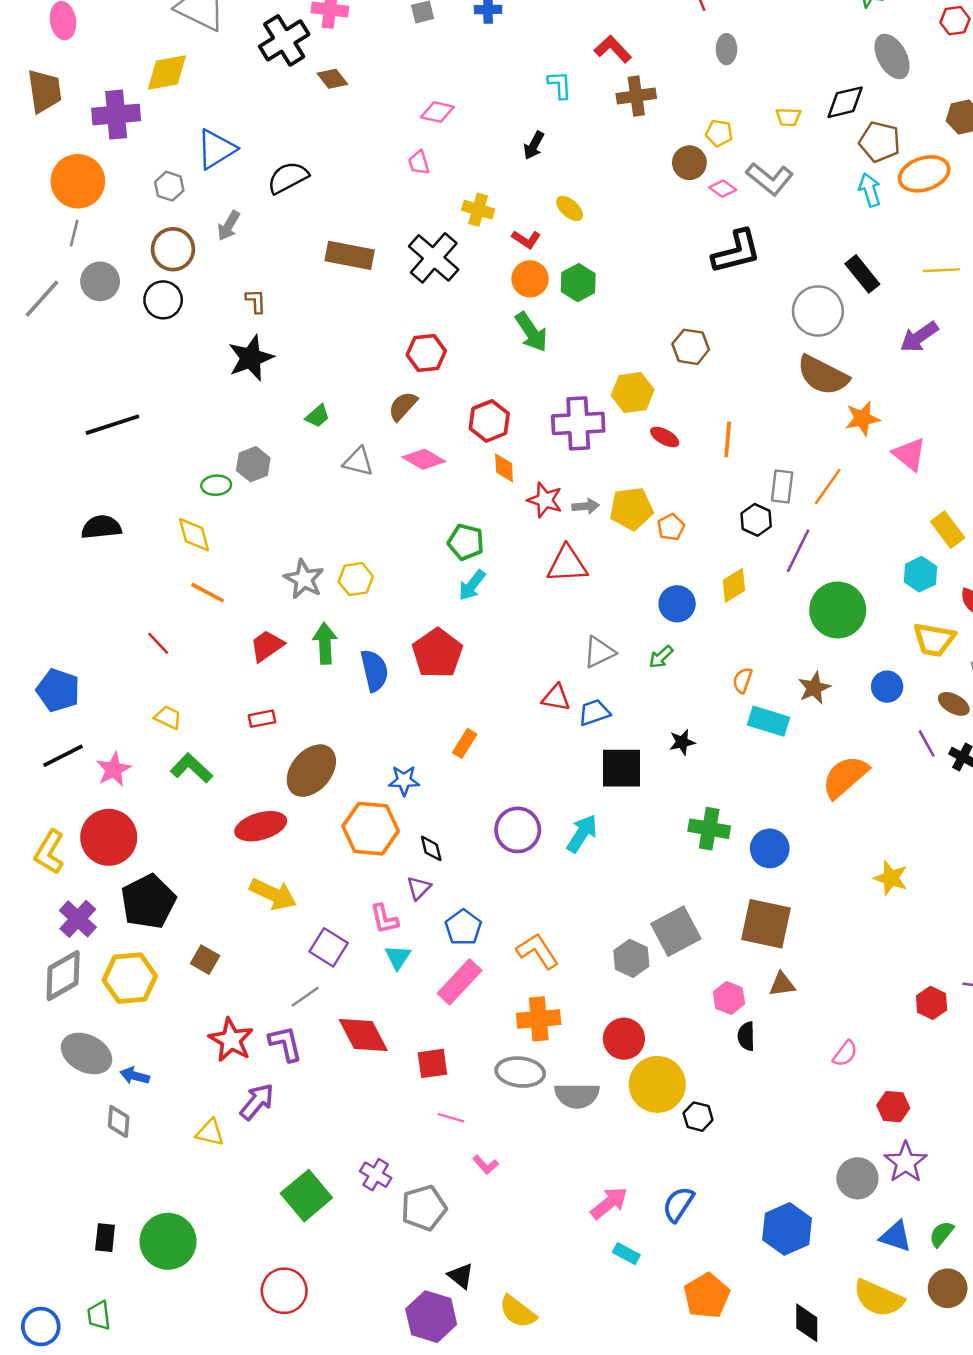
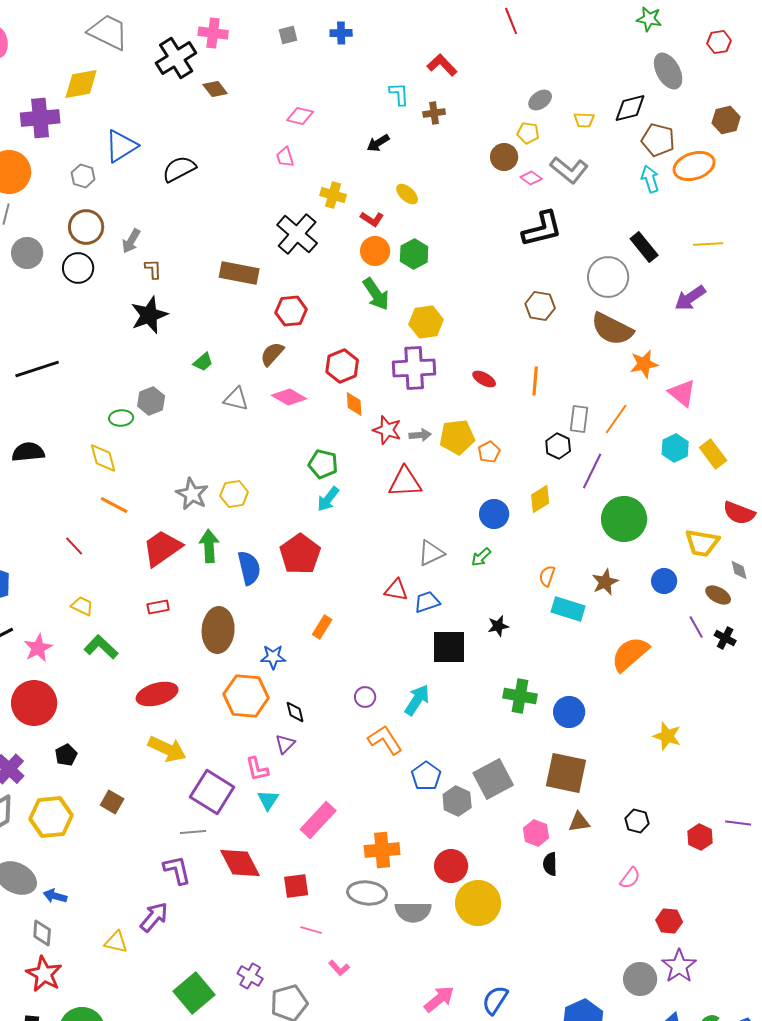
gray ellipse: (726, 49) -> (540, 100), moved, turned 55
brown cross: (636, 96) -> (434, 113), moved, size x0.7
black arrow: (534, 145) -> (378, 143), turned 30
gray arrow: (229, 226) -> (131, 241), moved
brown rectangle: (350, 255) -> (239, 273), moved
brown hexagon: (691, 347) -> (540, 306), moved
yellow hexagon: (633, 393) -> (426, 322), moved
cyan hexagon: (920, 574) -> (675, 448), moved
red trapezoid: (267, 646) -> (162, 548), size x1.4
brown ellipse: (311, 771) -> (218, 630), moved, turned -36
purple circle: (518, 830) -> (365, 697), size x0.6
black pentagon: (148, 902) -> (66, 755), size x0.5
blue pentagon: (463, 928) -> (426, 776), moved
purple square: (329, 947) -> (212, 792), size x1.4
orange L-shape: (537, 951) -> (385, 740), moved
gray line: (305, 997) -> (193, 832), turned 30
red star: (231, 1040) -> (44, 974), moved
black hexagon: (698, 1117) -> (637, 821), moved

